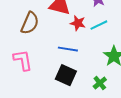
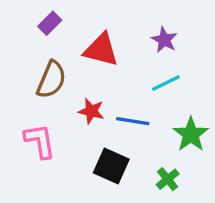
red star: (78, 23) -> (91, 111), moved
blue line: (68, 49) -> (133, 121), moved

